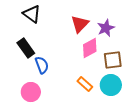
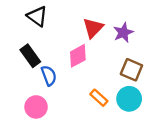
pink diamond: (90, 48) -> (78, 56), moved
brown square: (113, 60) -> (131, 70), turned 30

